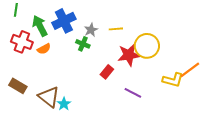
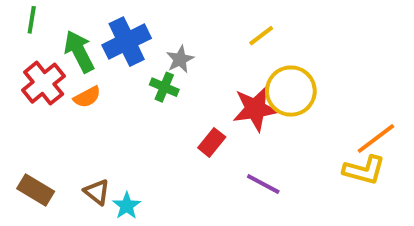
yellow line: (116, 29) -> (261, 36), moved, turned -32
red cross: (22, 42) -> (44, 83), turned 30
yellow L-shape: (173, 80) -> (364, 170), moved
brown rectangle: (18, 86) -> (36, 190), moved
brown triangle: (49, 97) -> (97, 192), size x0.6

